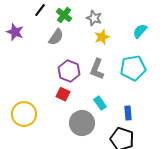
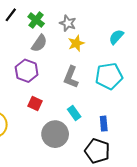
gray semicircle: (56, 37) -> (39, 43), moved
purple hexagon: (69, 71) -> (27, 71), moved

